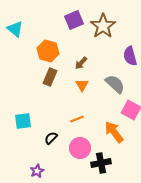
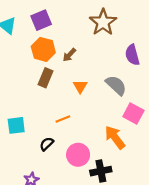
purple square: (74, 20) -> (41, 20), moved
brown arrow: (81, 63) -> (69, 55), moved
orange line: (77, 119) -> (63, 119), moved

